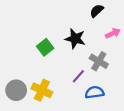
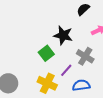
green square: (45, 47) -> (46, 53), moved
yellow cross: (42, 90) -> (47, 83), moved

